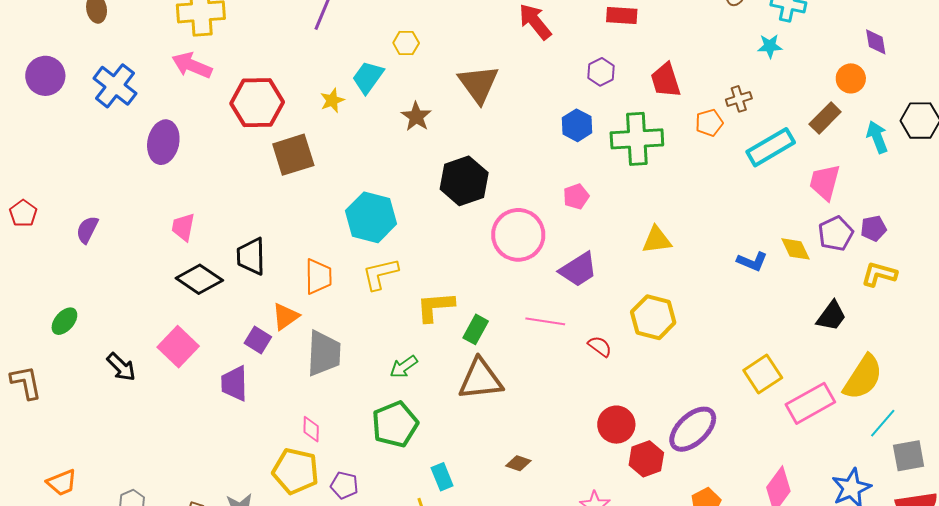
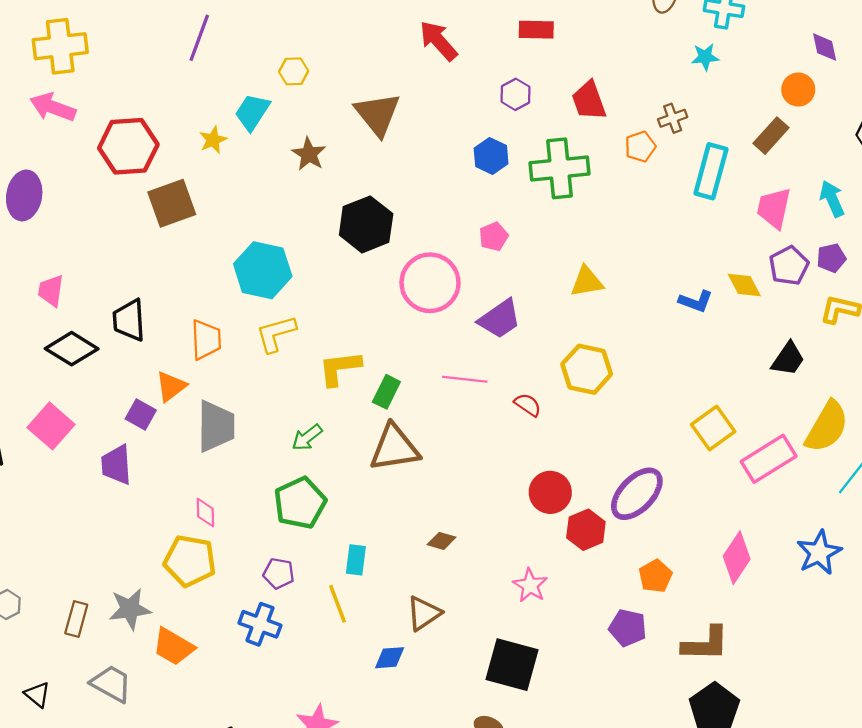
cyan arrow: (877, 137) -> (832, 199), moved
cyan rectangle: (771, 147) -> (711, 171), turned -42
cyan rectangle: (442, 477) -> (356, 560), turned 32
purple pentagon: (344, 485) -> (279, 573), moved

